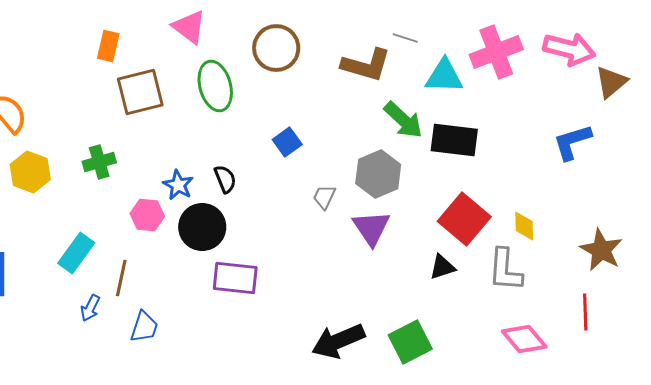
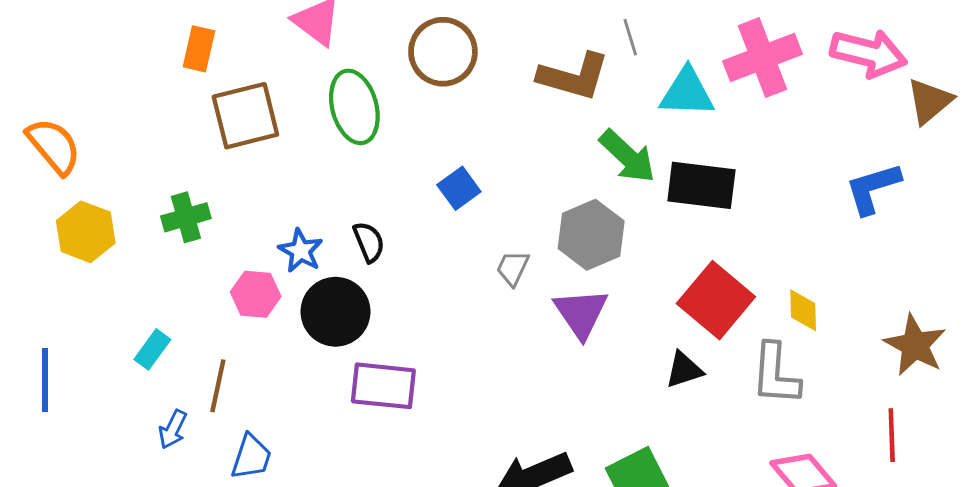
gray line: (405, 38) -> (630, 37), turned 55
cyan rectangle: (76, 253) -> (152, 349), size x0.7

